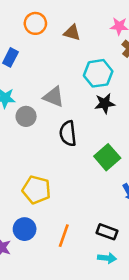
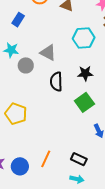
black star: (105, 103) -> (85, 73), moved
yellow pentagon: (36, 190) -> (16, 114), moved
blue circle: (25, 229) -> (20, 166), moved

